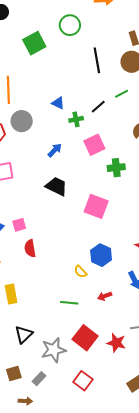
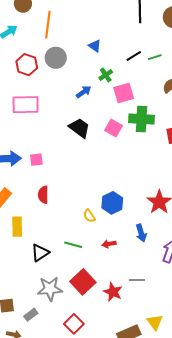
green line: (122, 94) -> (155, 57), moved
green cross: (76, 119) -> (106, 75), moved, turned -32
green cross: (116, 168) -> (142, 119), size x1.4
pink square: (96, 206) -> (113, 128), moved, size x0.7
red semicircle: (30, 248) -> (43, 195), moved
black triangle: (24, 335) -> (40, 253), moved

